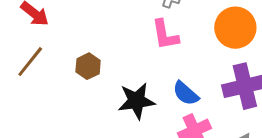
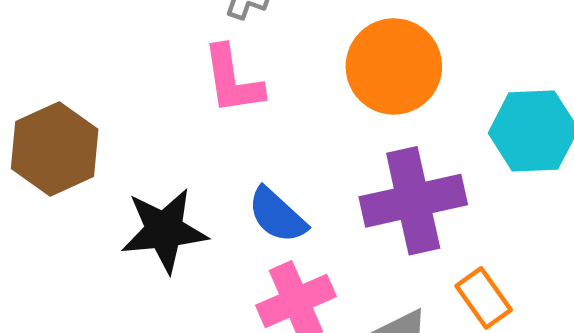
brown hexagon: (88, 66) -> (55, 149), size x1.5

